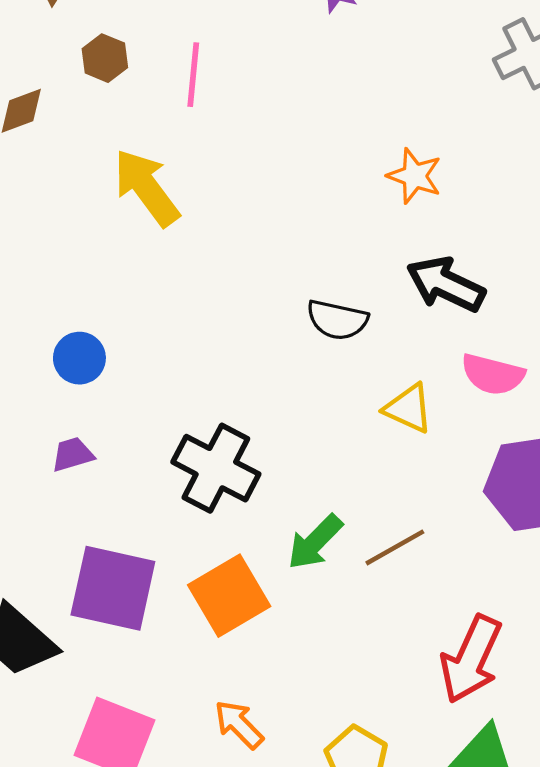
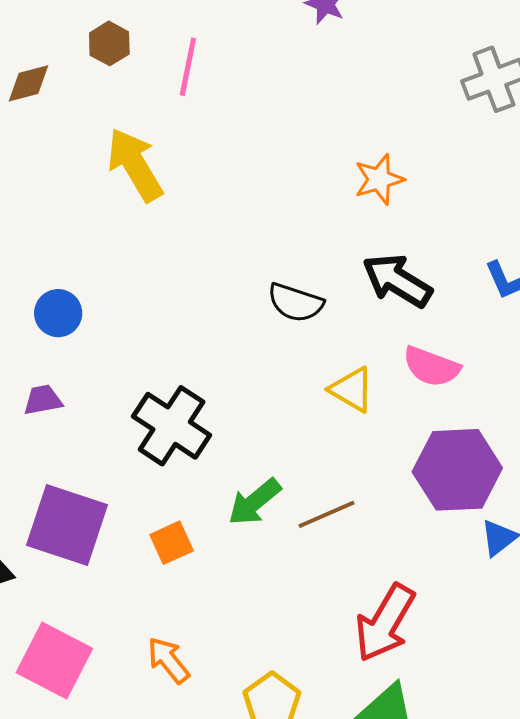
orange star: (415, 176) -> (379, 179), turned 30
orange square: (229, 596) -> (172, 543), size x0.6

